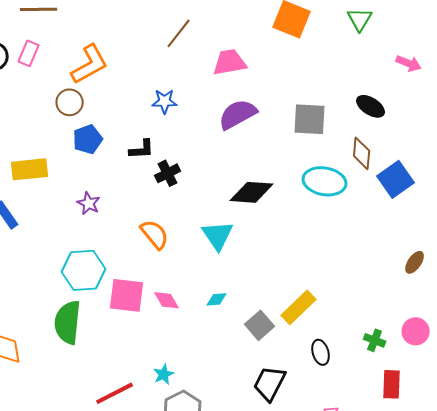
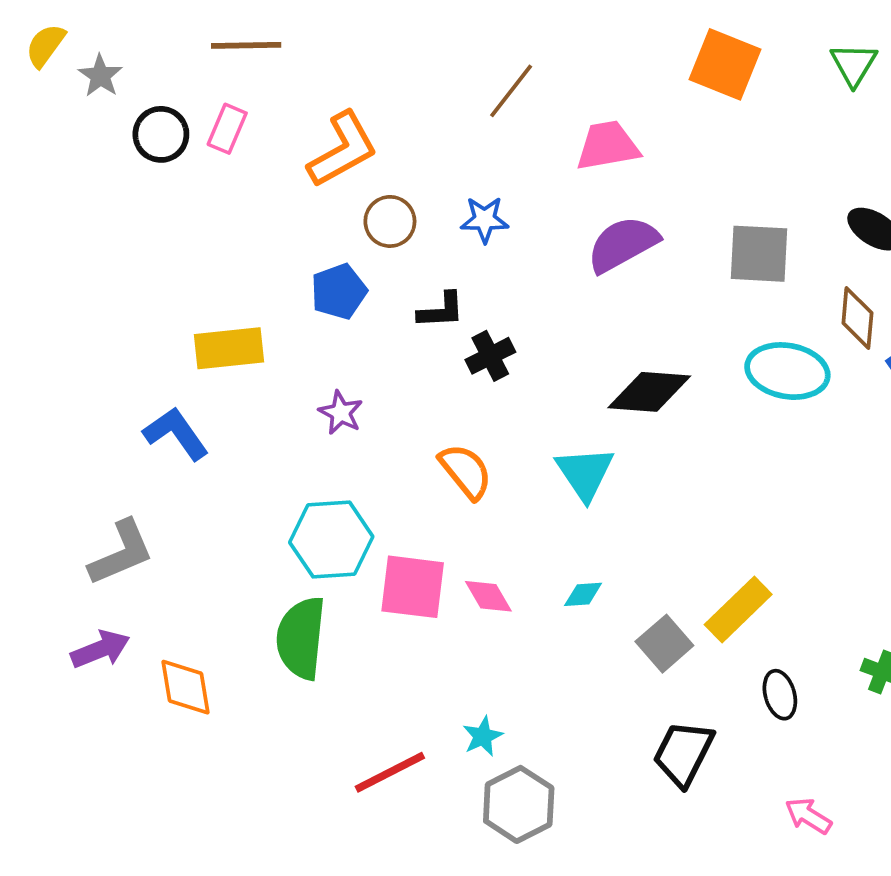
brown circle: (70, 102) -> (390, 221), moved

